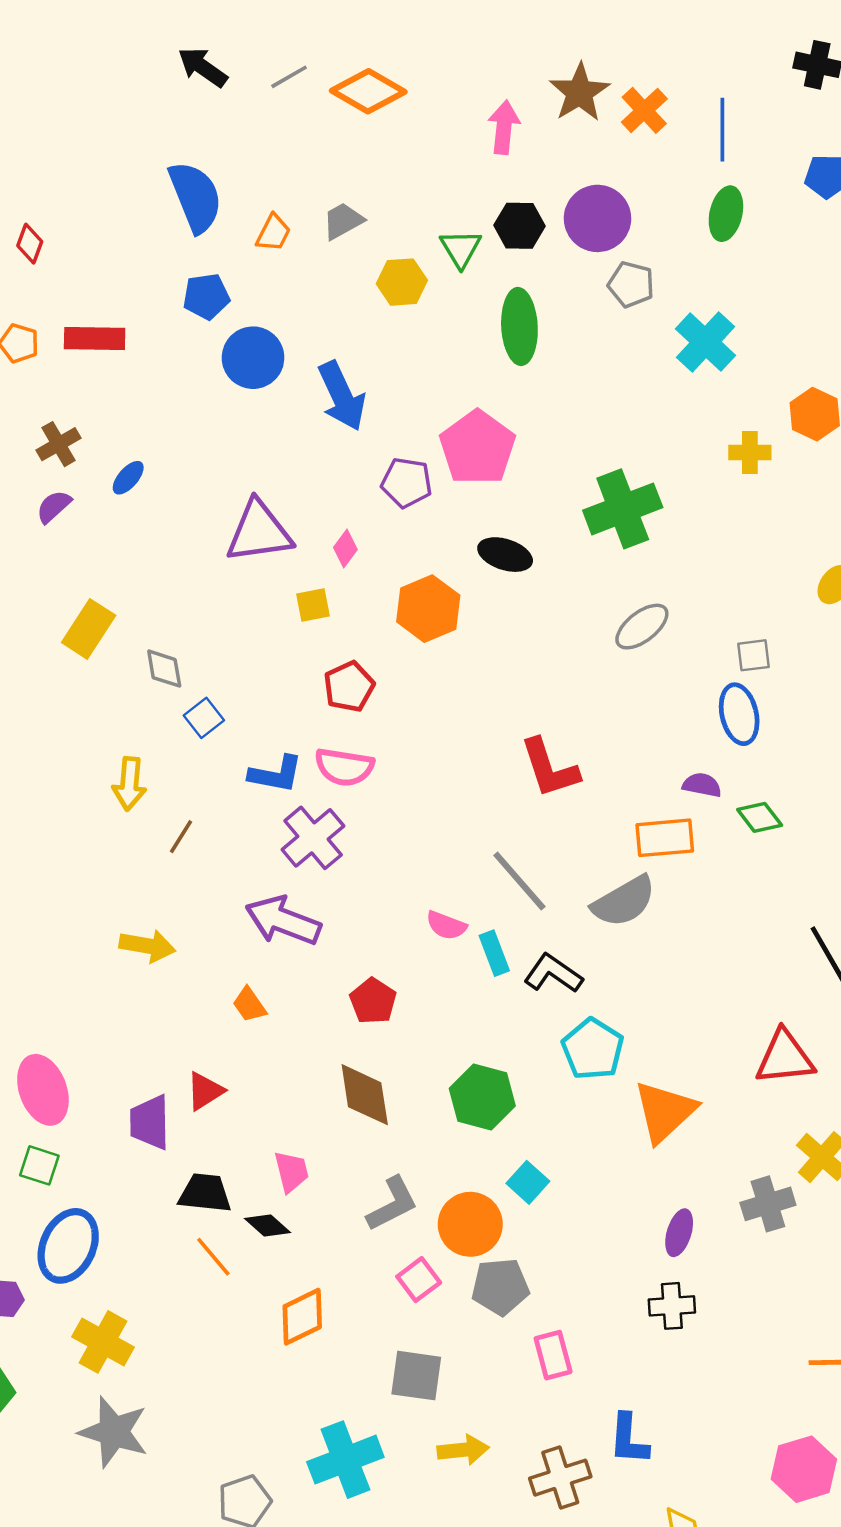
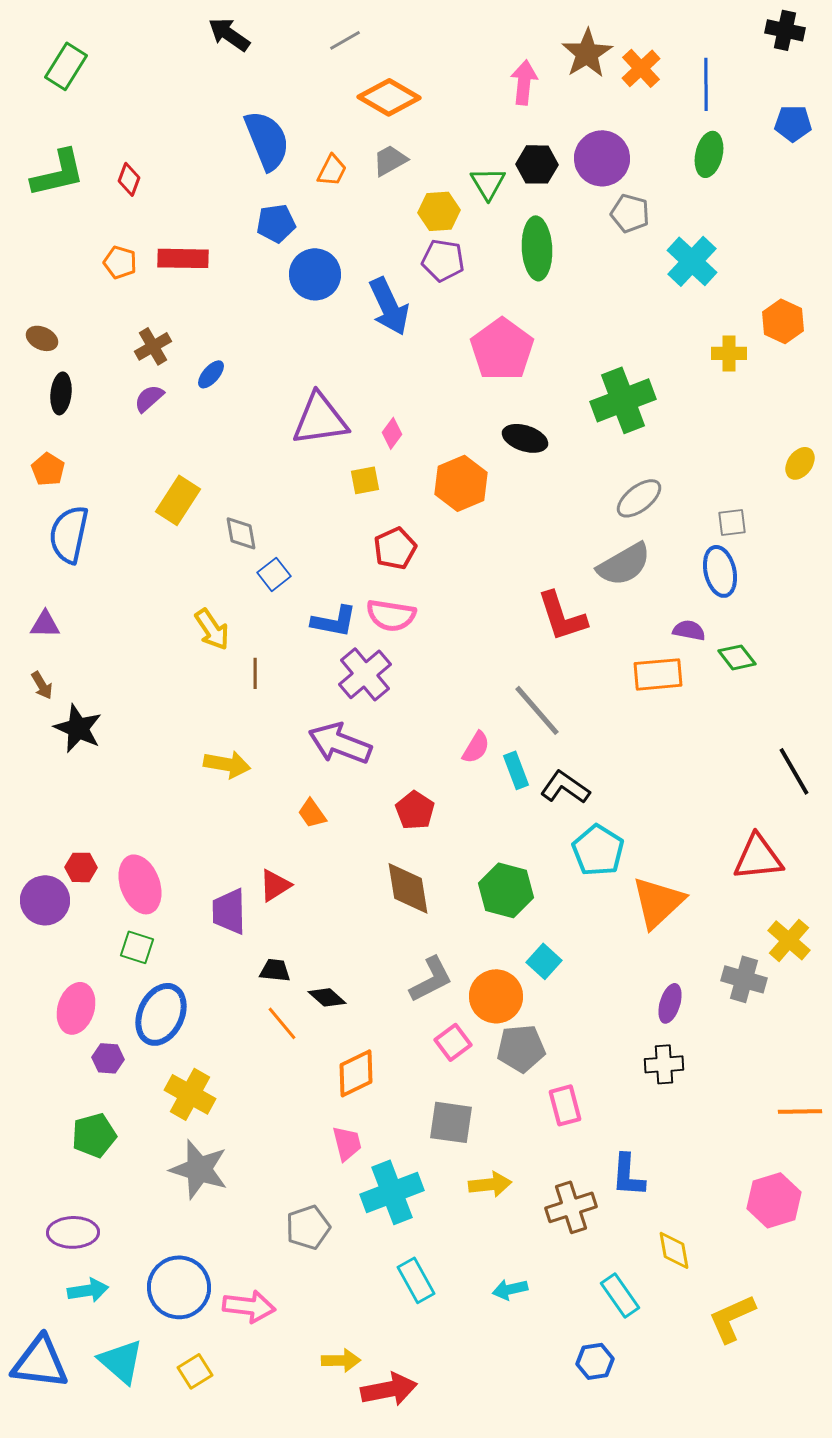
black arrow: (203, 67) -> (229, 34), moved
orange diamond: (368, 91) -> (389, 97), moved
purple pentagon: (407, 483) -> (443, 260), moved
yellow arrow: (129, 784) -> (212, 629), turned -39
brown line: (181, 837) -> (255, 673), turned -32
gray semicircle: (624, 901) -> (624, 564), moved
pink semicircle: (446, 925) -> (476, 747), turned -80
pink trapezoid: (291, 1171) -> (347, 1143), moved
black trapezoid: (205, 1193) -> (275, 970), size x0.7
gray cross: (768, 1204) -> (744, 979), turned 33

